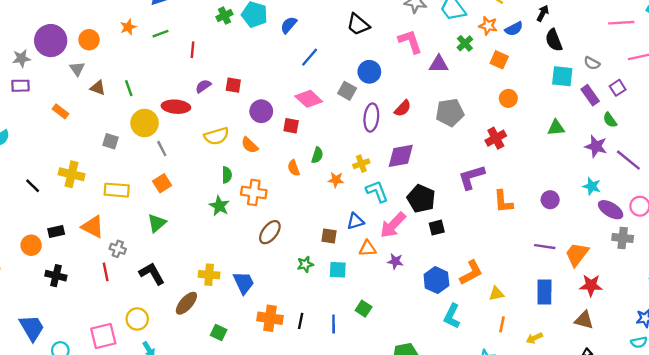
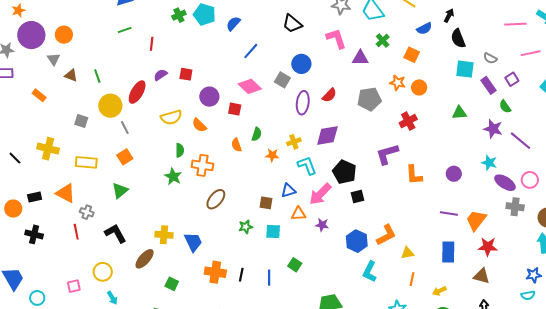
orange star: (488, 26) -> (398, 83), moved
orange star: (128, 27) -> (18, 10), moved
red ellipse: (176, 107) -> (137, 92), turned -65
pink square: (103, 336) -> (74, 286), size x0.6

